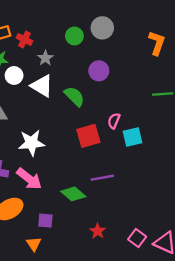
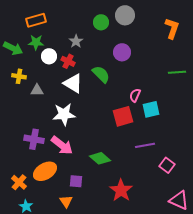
red cross: (24, 39) -> (68, 61), moved
white triangle: (42, 86) -> (73, 83), moved
red square: (88, 136) -> (123, 116), moved
purple line: (102, 178) -> (145, 145), moved
red star: (98, 231) -> (121, 190), size x1.6
pink square: (137, 238) -> (167, 165), moved

